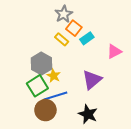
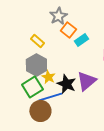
yellow rectangle: (62, 39) -> (37, 41), moved
black star: (88, 114) -> (66, 84), moved

